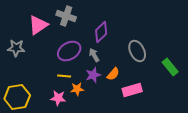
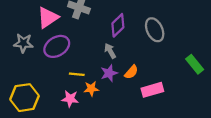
purple ellipse: (69, 51) -> (57, 46), moved
gray ellipse: (137, 51) -> (155, 30), moved

